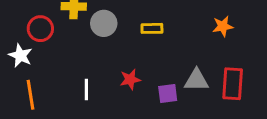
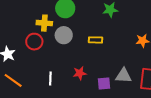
red circle: (40, 29) -> (34, 42), moved
orange line: (31, 95) -> (13, 80), turned -48

